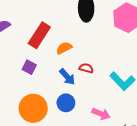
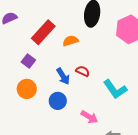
orange semicircle: (64, 48) -> (70, 41), moved
orange circle: (33, 108) -> (27, 89), moved, size x0.7

